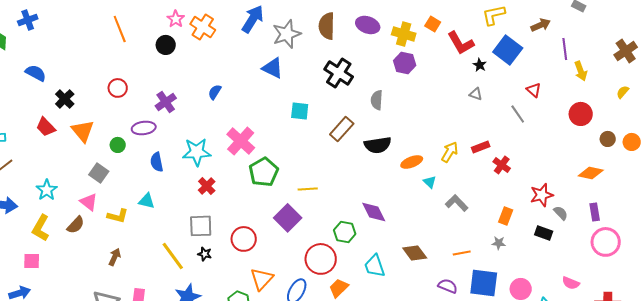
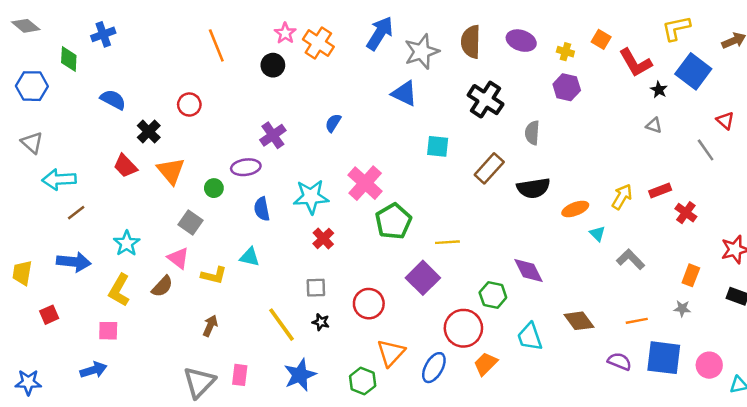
yellow cross: (404, 34) -> (565, 52), size x0.6
red circle: (118, 88) -> (189, 104), moved
gray square: (201, 226) -> (316, 288), size x0.7

